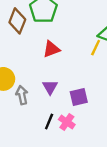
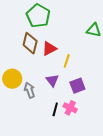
brown diamond: (17, 21) -> (30, 43), moved
yellow line: (96, 48) -> (67, 61), moved

